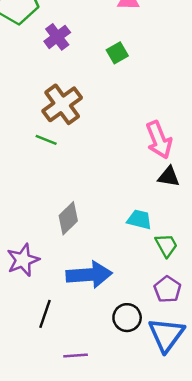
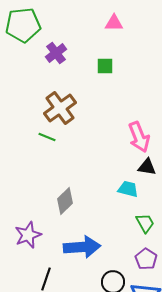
green square: (117, 53) -> (105, 66), turned 30
cyan trapezoid: (139, 220) -> (128, 189), moved

